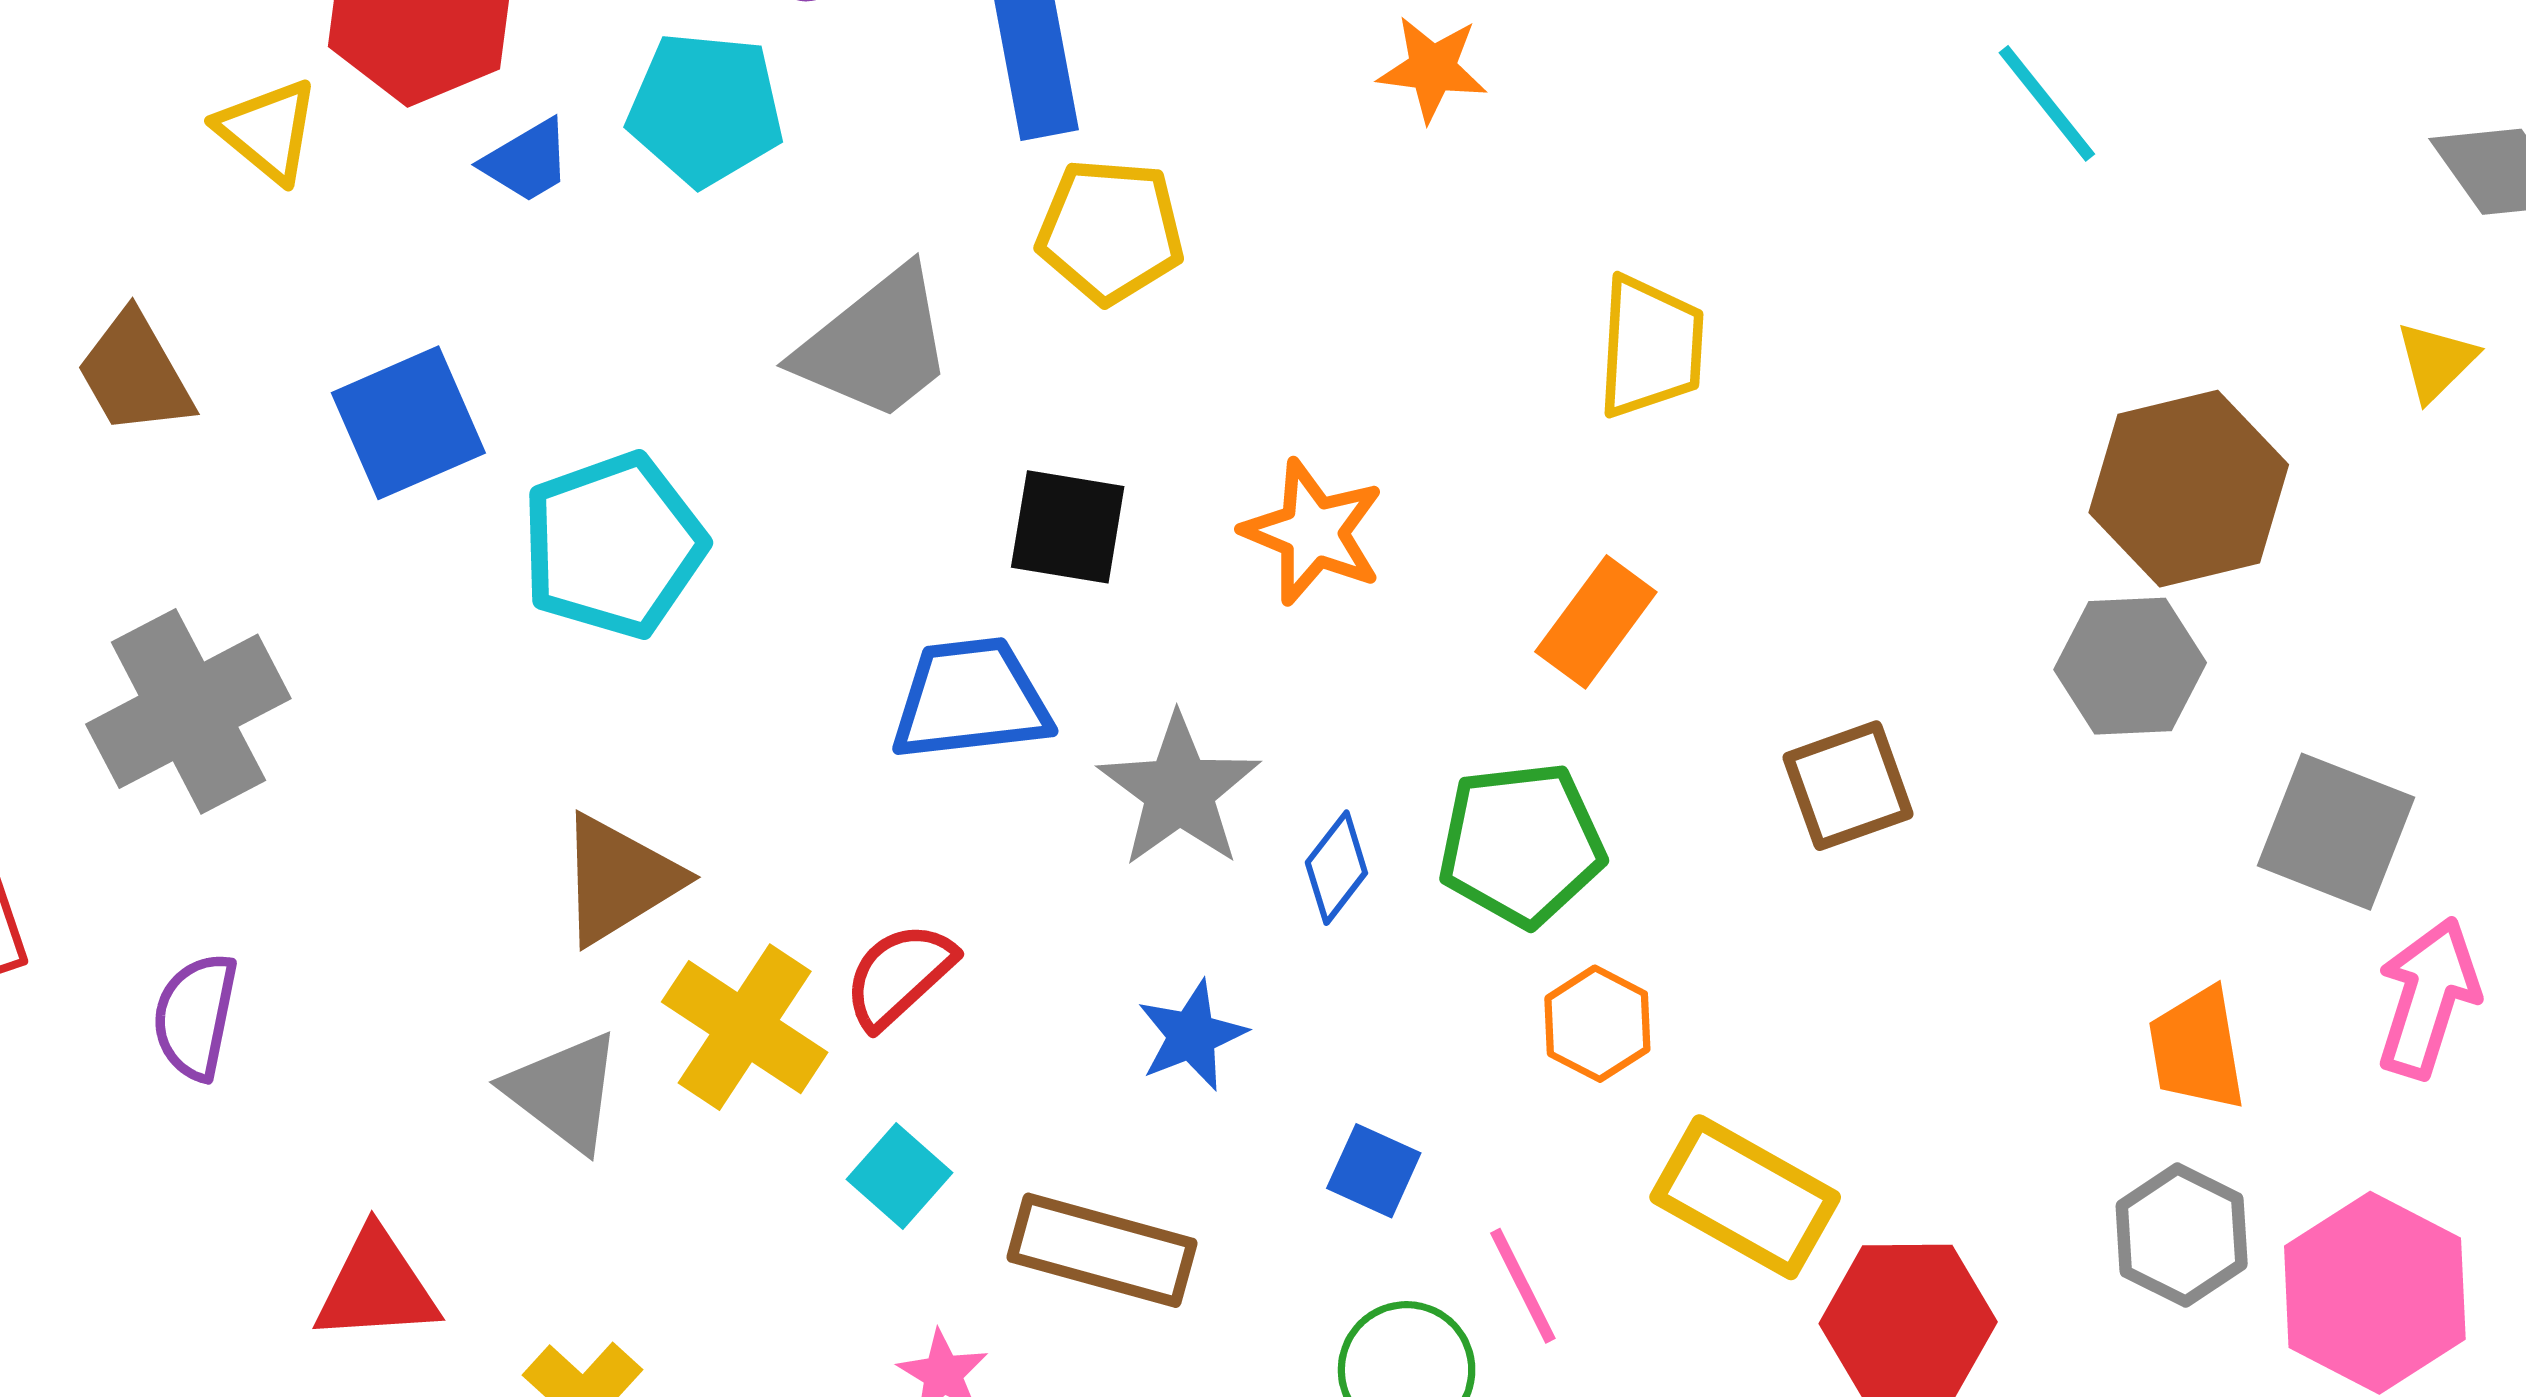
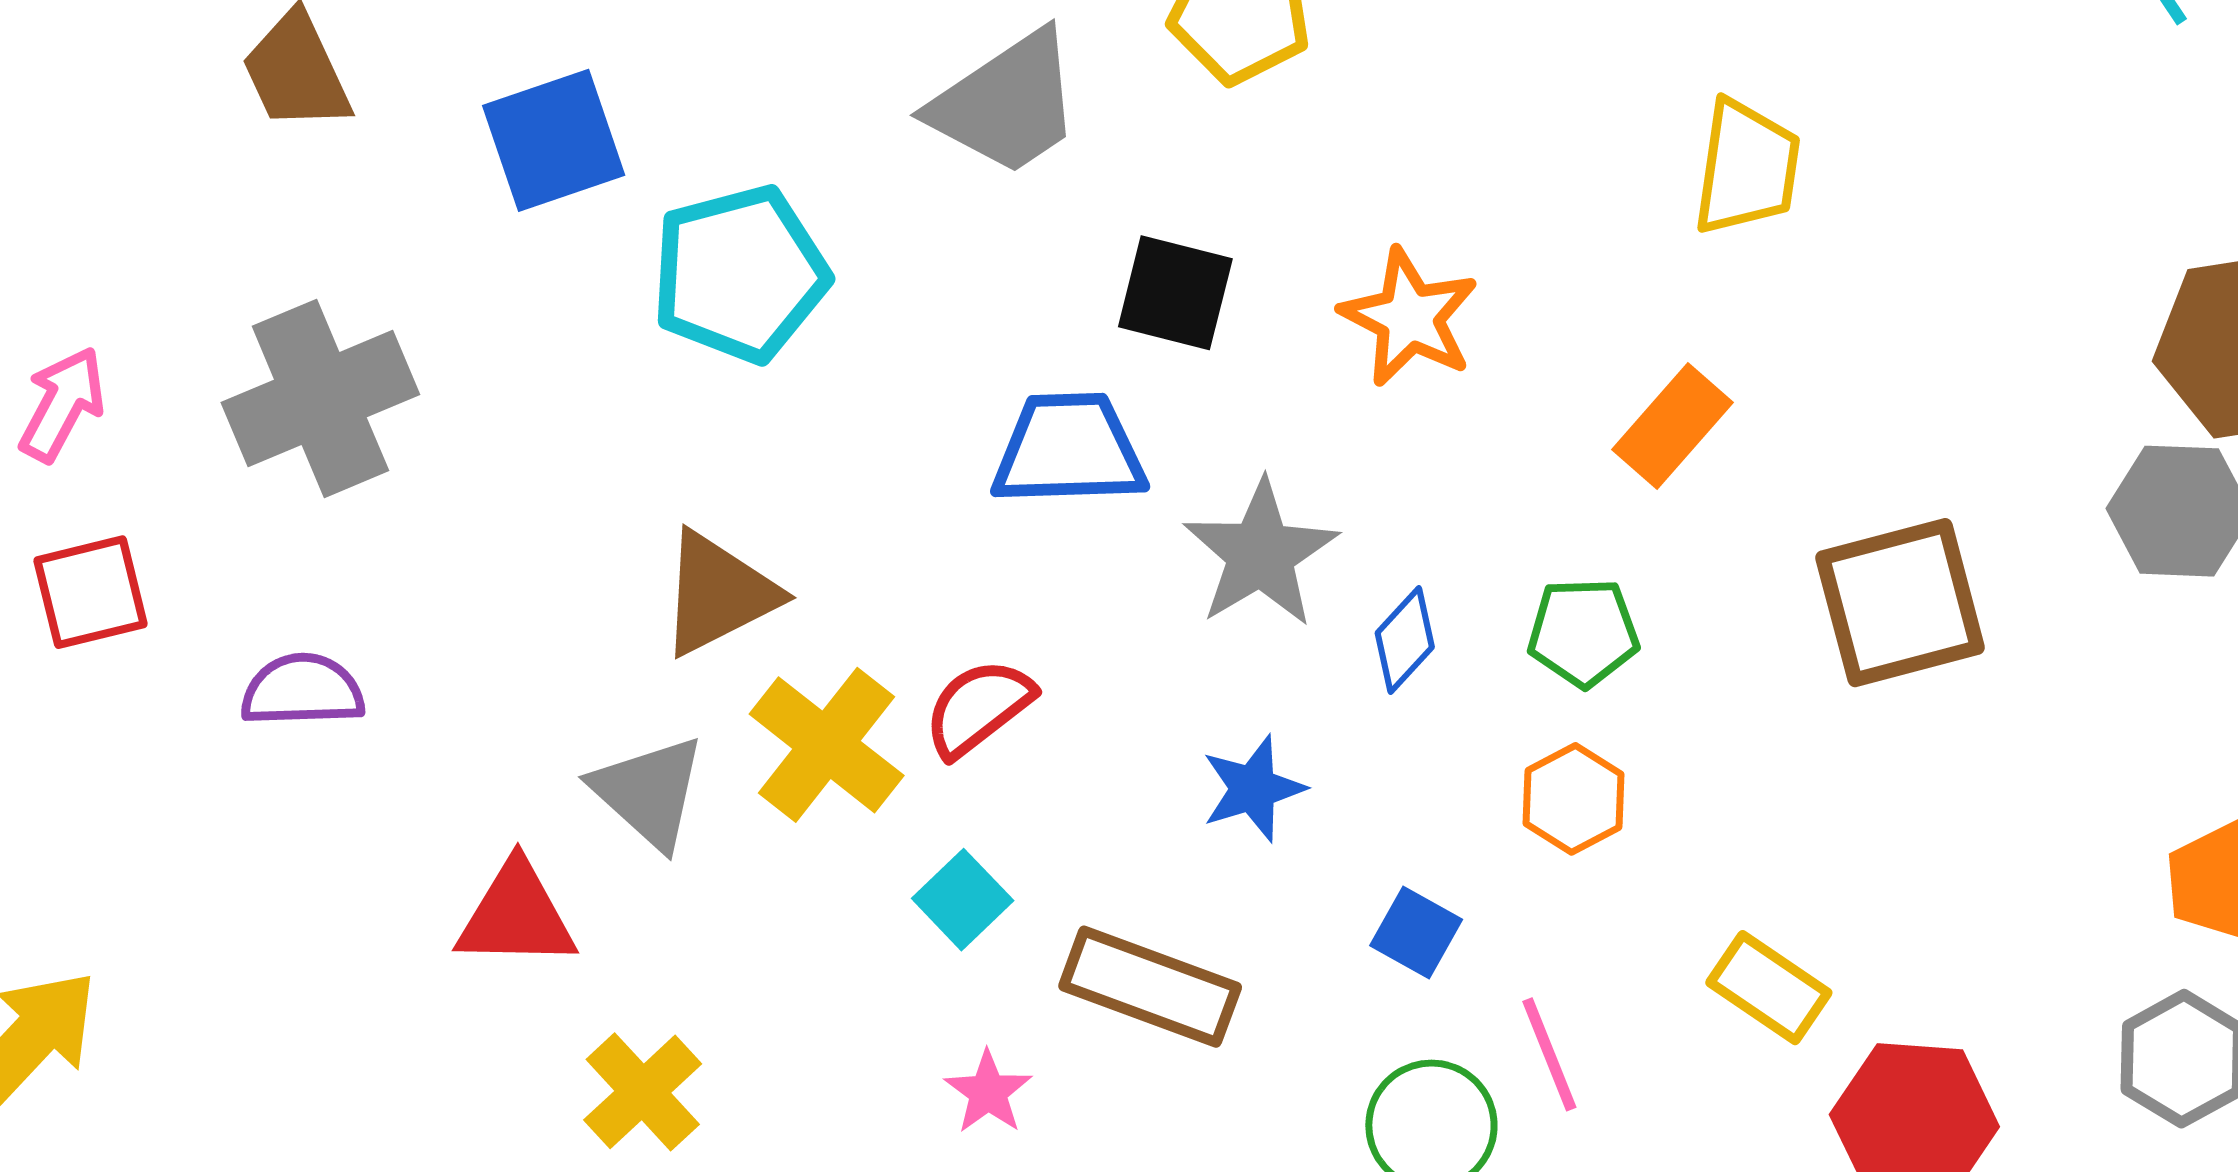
brown square: (1848, 786) -> (1900, 603), size x1.4
green pentagon: (1521, 844) -> (1583, 632), size x0.7
purple semicircle: (195, 1016) -> (303, 690), turned 72
orange hexagon: (1597, 1024) -> (1574, 799), moved
yellow rectangle: (1745, 1197) -> (1769, 988), size x0.7
red triangle: (376, 1286) -> (516, 915), moved

